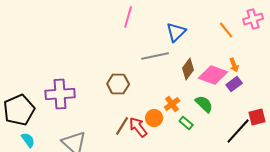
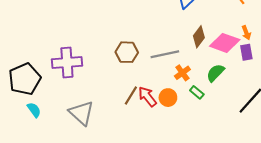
gray line: (155, 56) -> (165, 54), moved
purple rectangle: (234, 84) -> (246, 52), turned -63
green semicircle: (204, 104) -> (215, 73), turned -90
orange circle: (154, 118) -> (168, 98), moved

